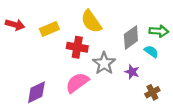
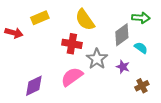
red arrow: (15, 25) -> (14, 33), moved
yellow rectangle: (49, 29) -> (40, 18), moved
green arrow: (159, 31) -> (141, 18), moved

